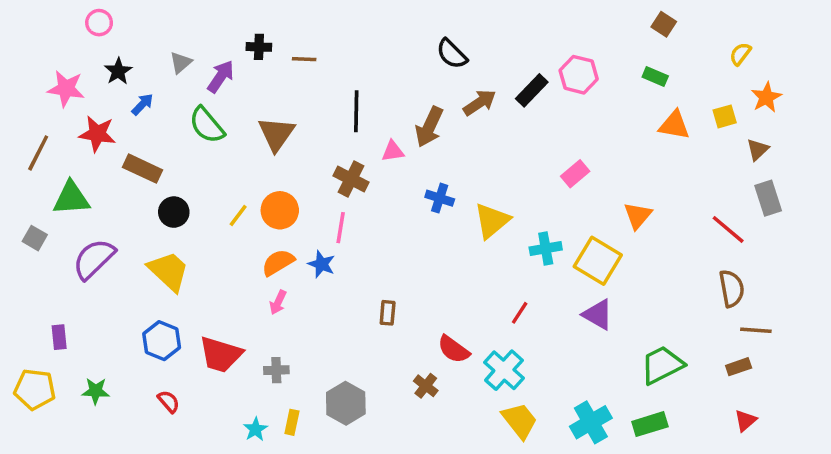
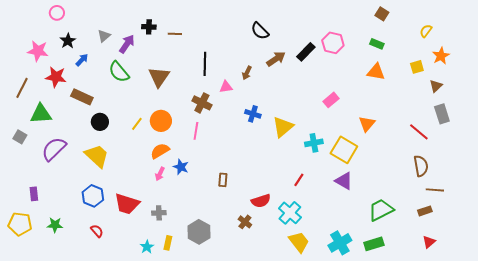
orange triangle: (674, 125) -> (376, 72), moved
brown arrow: (429, 127) -> (247, 73), size x0.6
blue star: (321, 264) -> (181, 167), moved
red semicircle: (454, 349) -> (261, 201), turned -54

